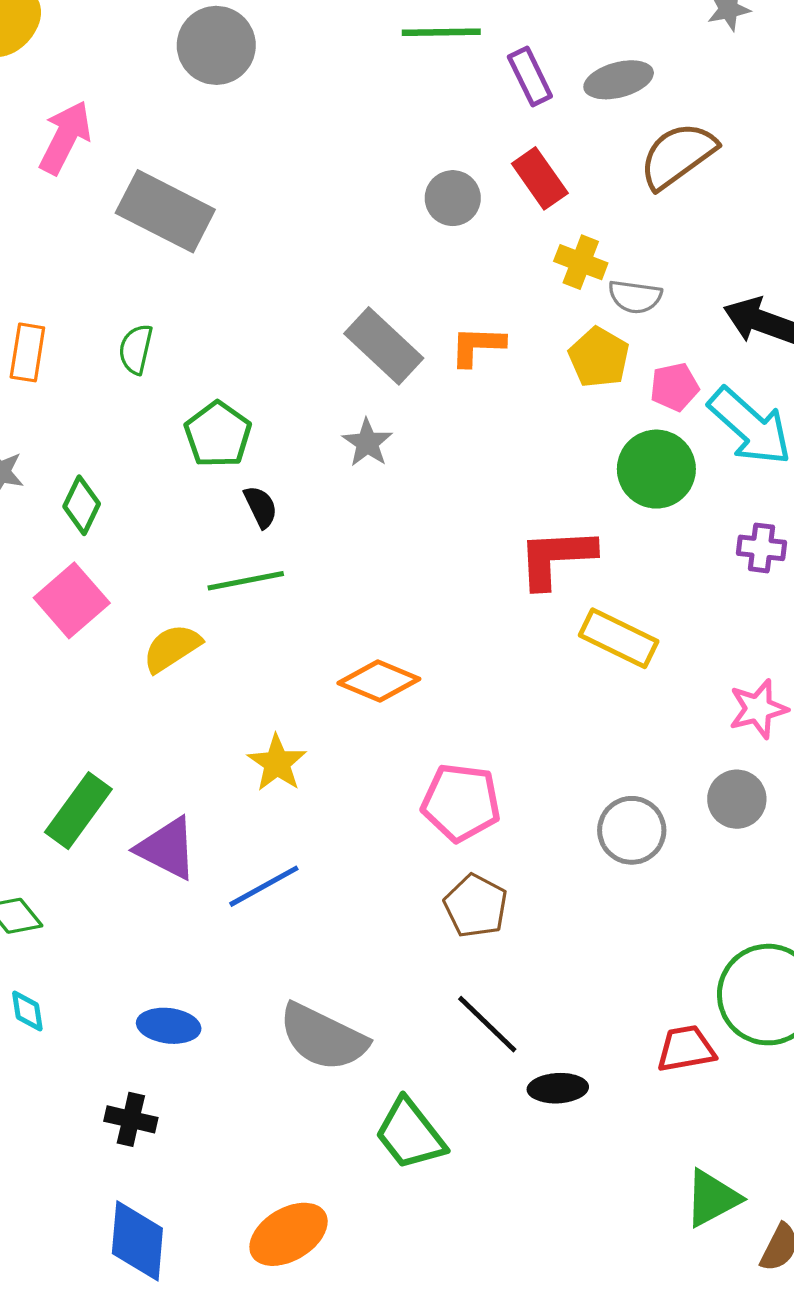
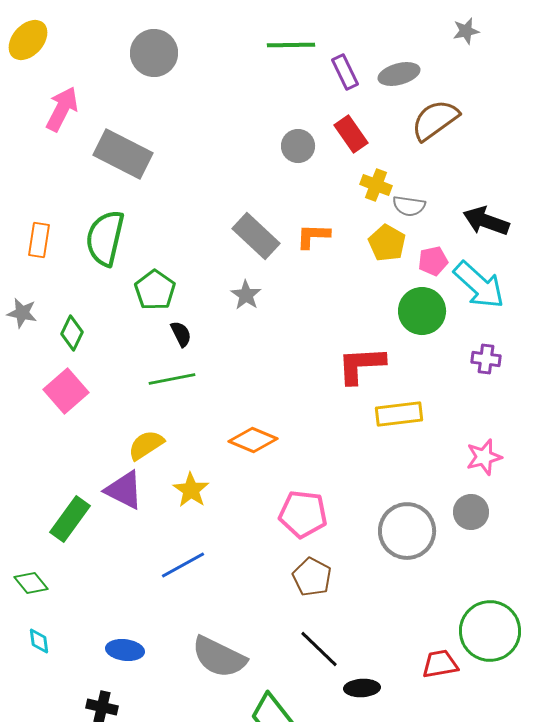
green semicircle: (136, 349) -> (105, 238), size x1.8
yellow rectangle: (619, 638) -> (399, 414), turned -33
yellow semicircle: (172, 648) -> (146, 445), moved
gray circle: (632, 830) -> (407, 531), size x1.4
purple triangle: (167, 848) -> (124, 490), moved

